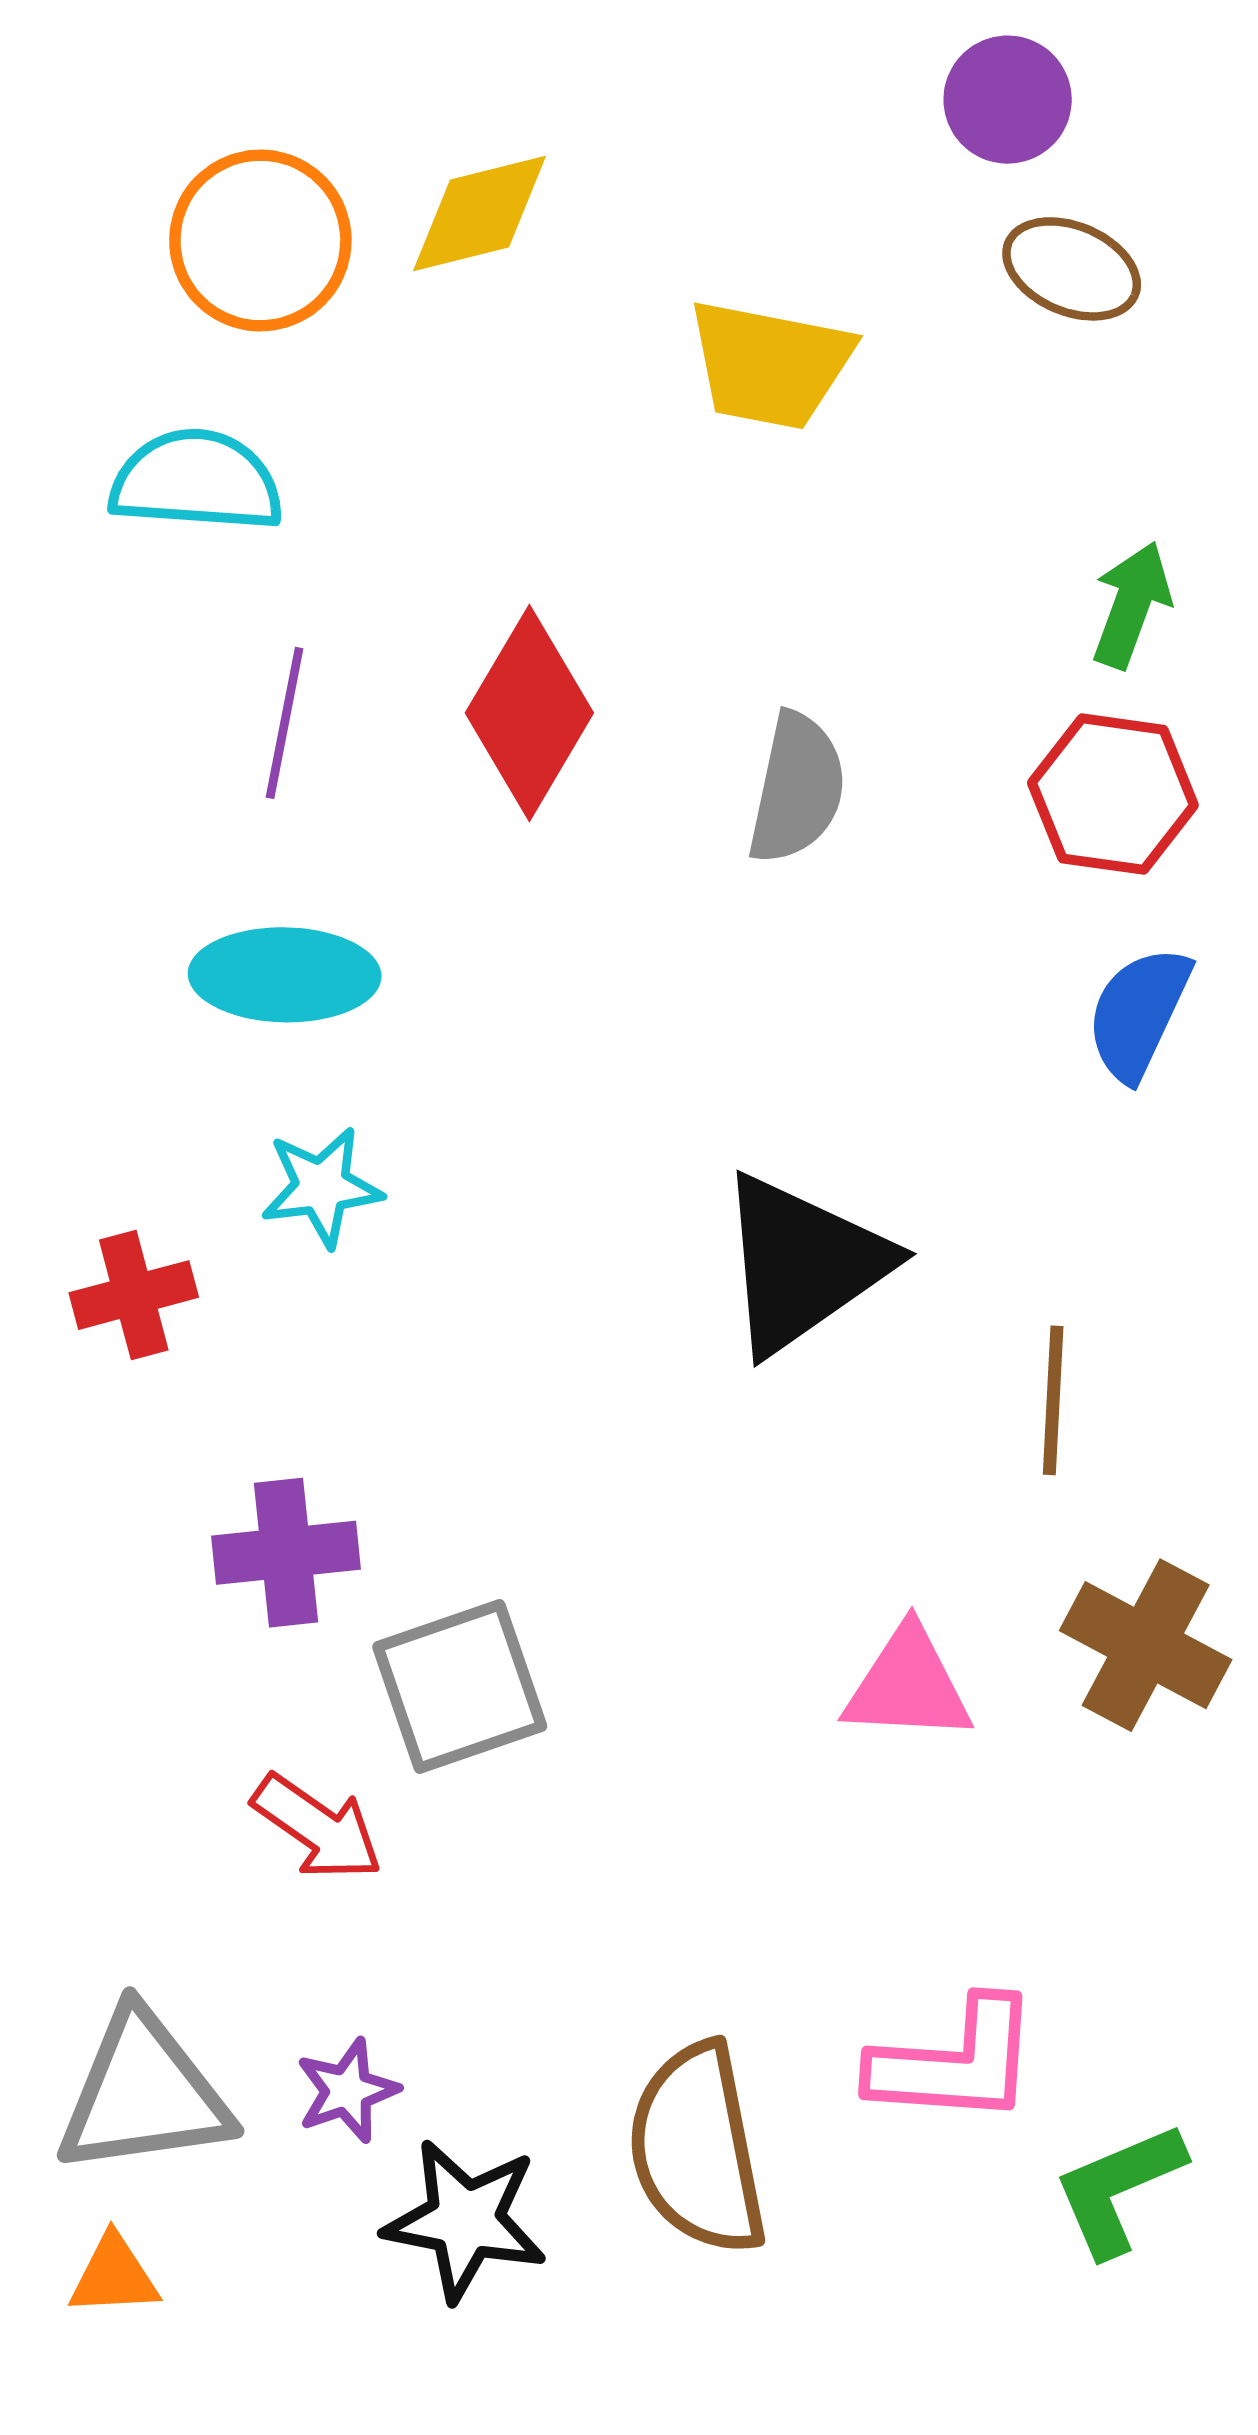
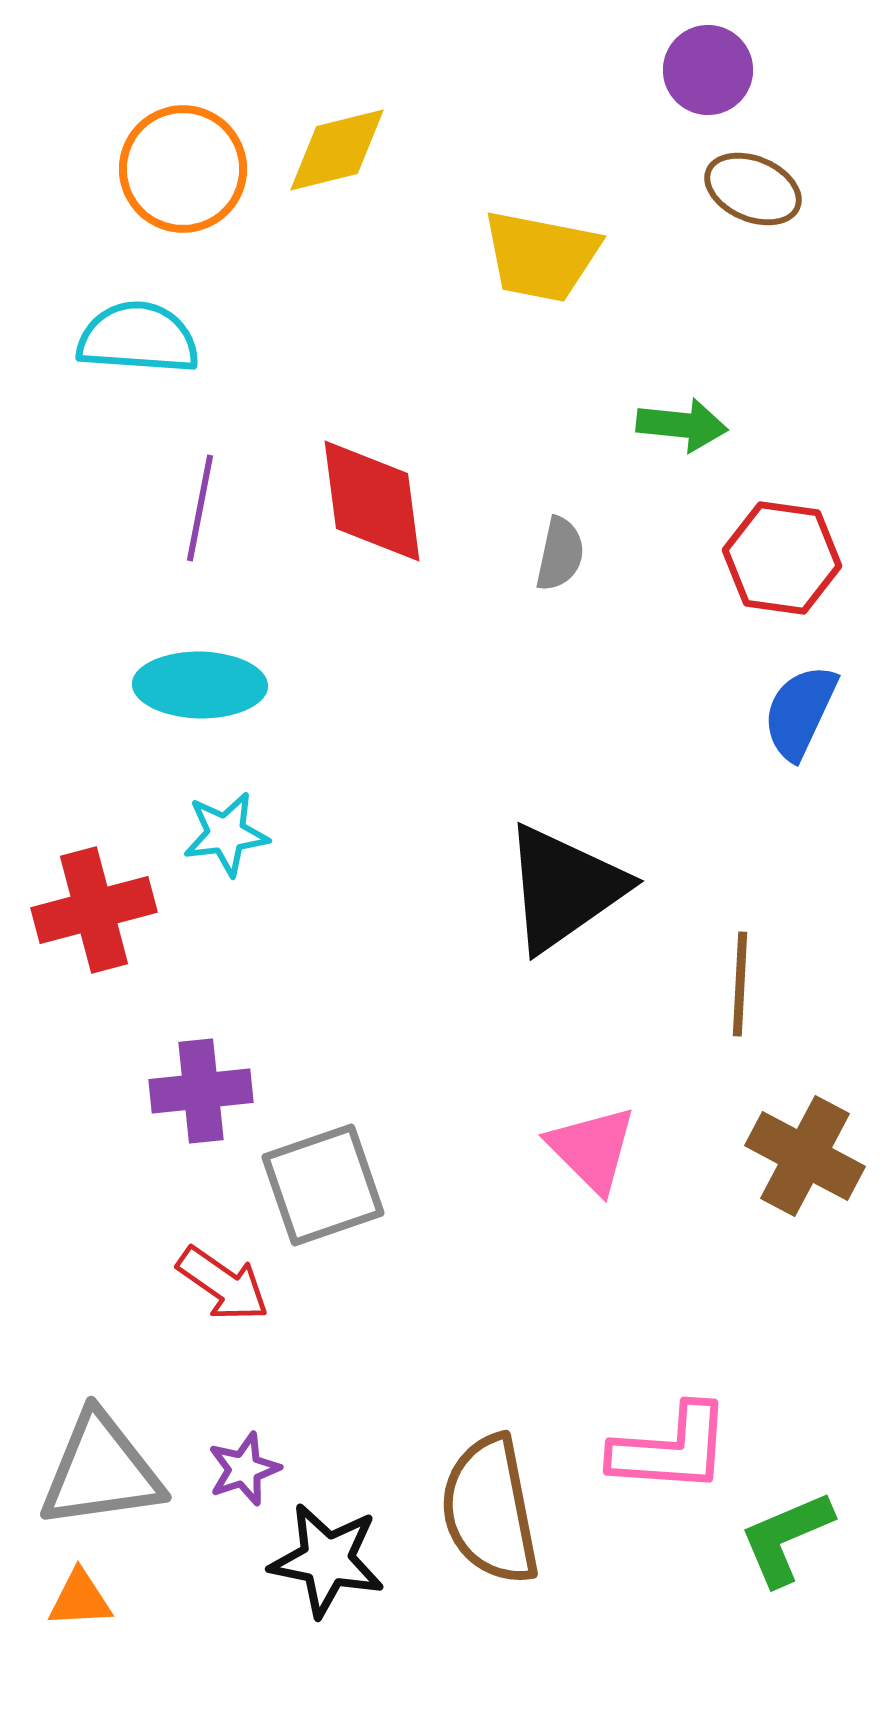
green arrow: (1131, 605) -> (682, 425), moved, turned 76
red diamond: (529, 713) -> (372, 501), turned -38
gray semicircle: (797, 788) -> (560, 554), size x0.7
red cross: (134, 1295) -> (94, 910), size x1.4
pink triangle: (908, 1685) -> (592, 1149), moved, turned 42

